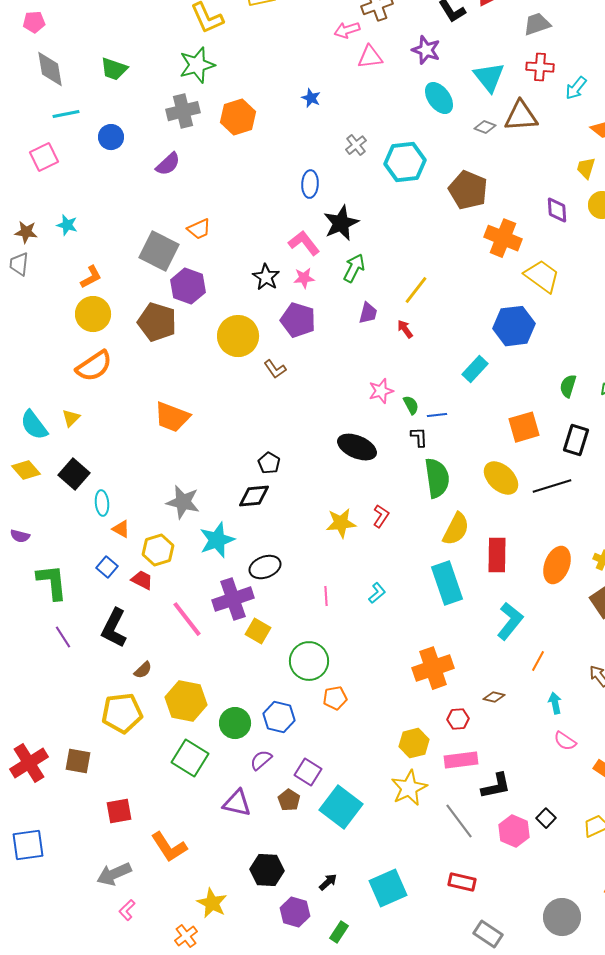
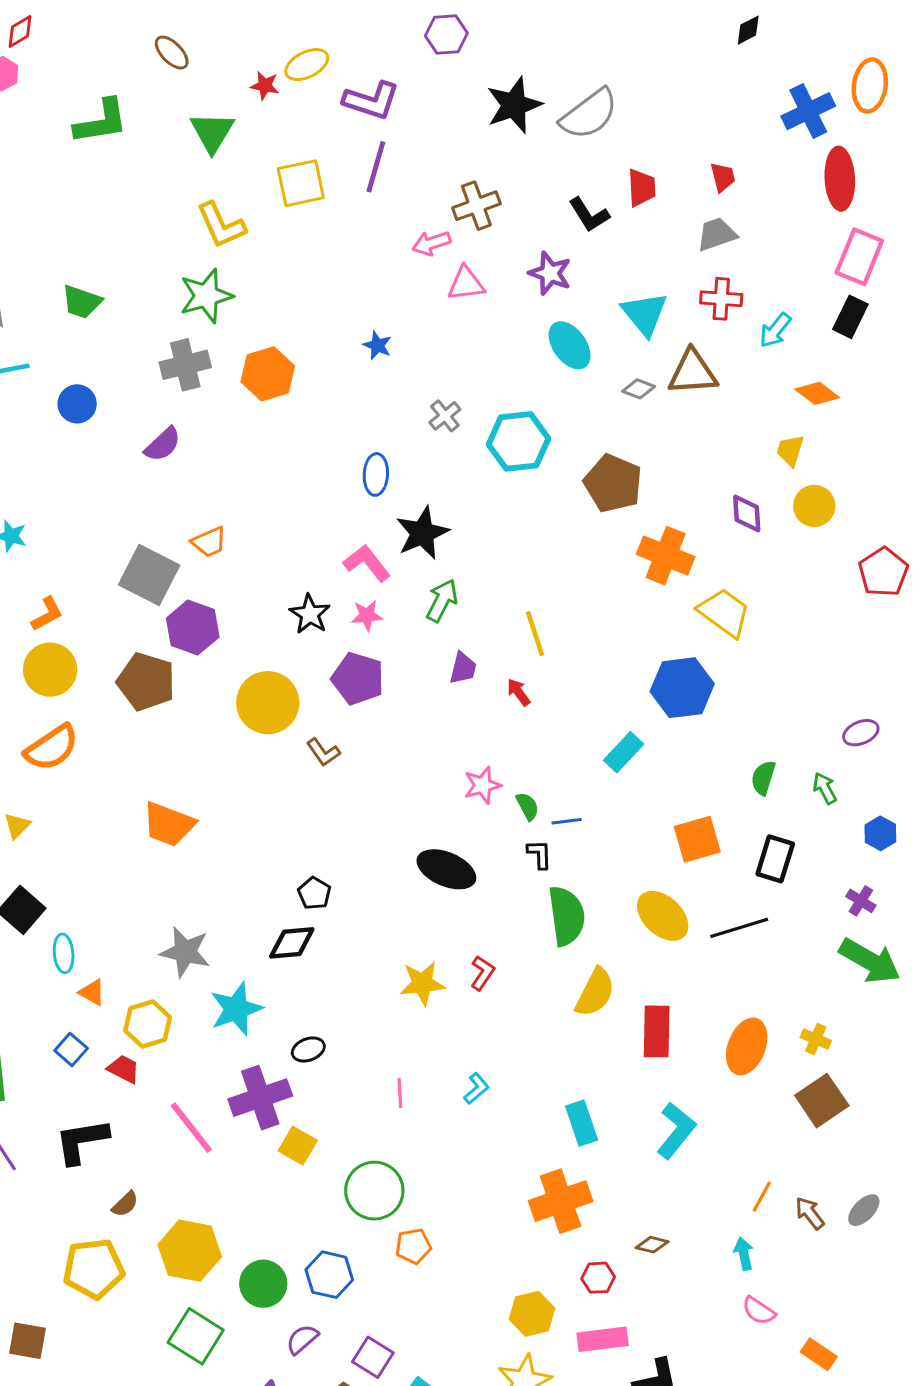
yellow line: (416, 290) -> (535, 634), turned -56
black ellipse: (265, 567) -> (308, 1049), size x0.7
cyan rectangle: (447, 583) -> (582, 1123), moved, size x0.7
black L-shape: (114, 628) -> (82, 1141), turned 54
orange line: (538, 661) -> (762, 1197), moved

